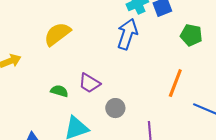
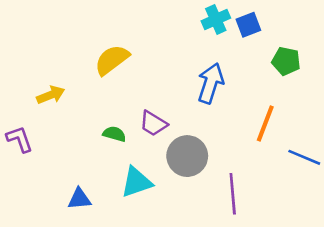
blue arrow: (127, 34) -> (211, 83), moved
gray circle: (115, 108) -> (187, 156), size x1.6

